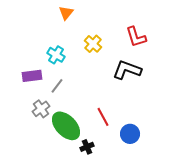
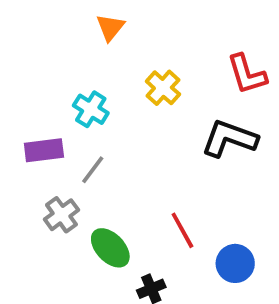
green ellipse: (66, 126) -> (110, 248), size x0.7

